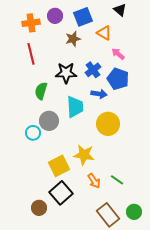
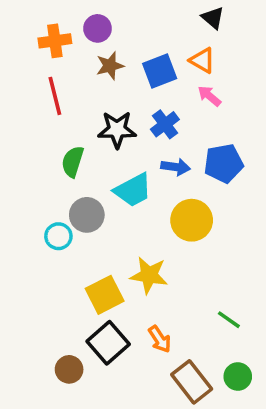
blue square: (83, 17) -> (160, 71), moved
orange triangle: (104, 33) -> (202, 60), moved
brown star: (73, 39) -> (110, 66), moved
blue pentagon: (118, 79) -> (224, 163), moved, turned -30
cyan trapezoid: (75, 107) -> (133, 190), turned 65
green line: (117, 180) -> (229, 320), moved
orange arrow: (94, 181) -> (160, 339), moved

